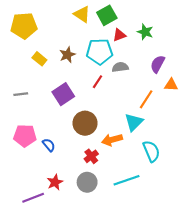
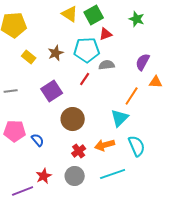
green star: (145, 32) -> (137, 19), moved
orange arrow: (112, 140) -> (105, 145), moved

